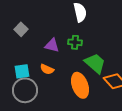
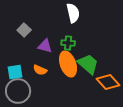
gray square: (21, 29) -> (24, 30), moved
orange ellipse: (80, 85) -> (68, 64), moved

